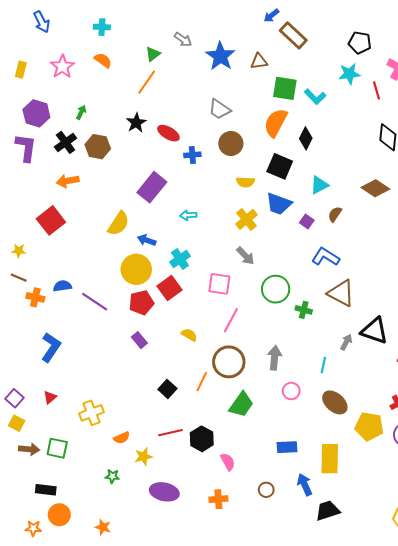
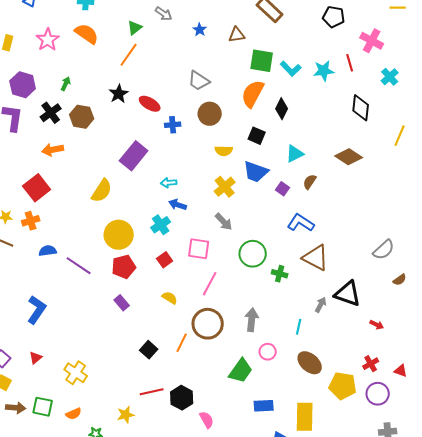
blue star: (220, 56) -> (200, 30), size x0.5
orange semicircle: (103, 60) -> (87, 34), size x1.4
cyan star: (349, 74) -> (324, 71), moved
black square: (280, 166) -> (257, 136), size x0.7
blue arrow: (147, 240) -> (178, 205), moved
red square: (170, 288) -> (165, 260), moved, size x0.7
orange cross: (35, 297) -> (31, 221), moved, turned -30
green trapezoid: (241, 405) -> (241, 371), moved
yellow cross: (92, 413) -> (76, 373), turned -35
orange semicircle: (122, 438) -> (74, 414), moved

